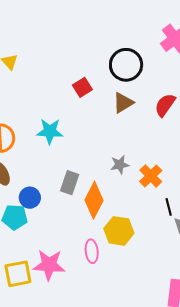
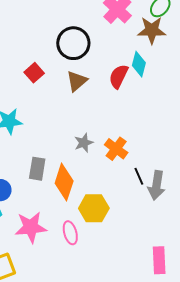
pink star: (49, 265) -> (31, 227), moved

